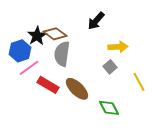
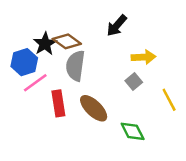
red rectangle: (48, 85) -> (58, 103), turned 50

